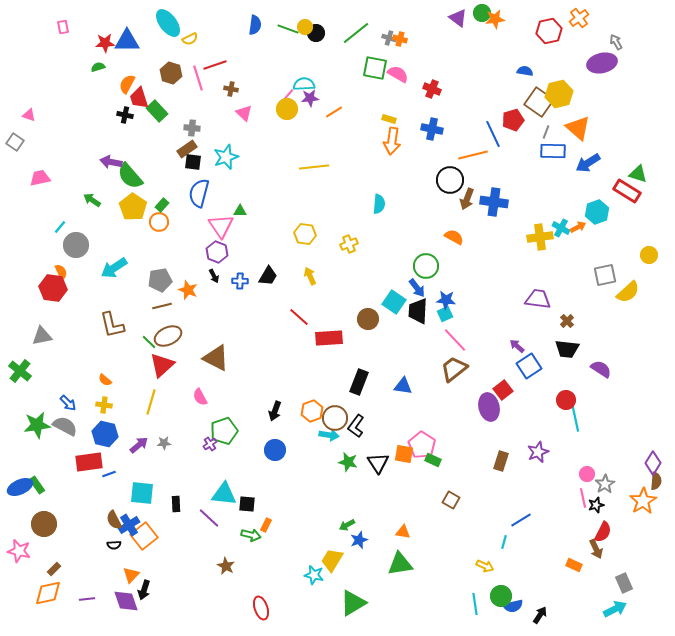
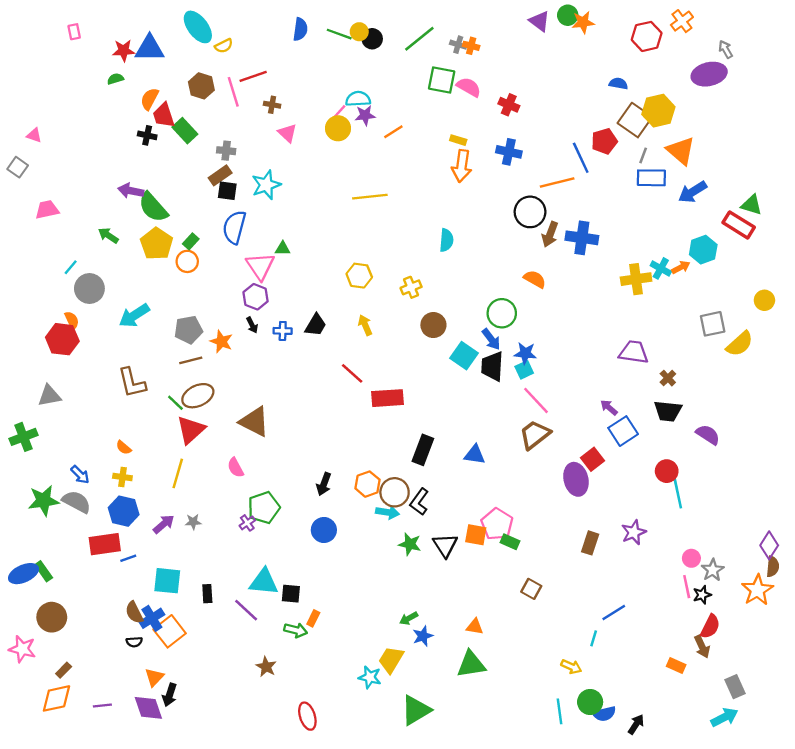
brown circle: (368, 319) -> (433, 325), moved
green cross: (20, 371) -> (23, 437), turned 30

